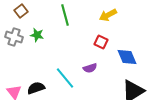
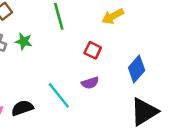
red square: (101, 42) -> (93, 50), moved
blue diamond: (127, 57) -> (137, 69), turned 65

